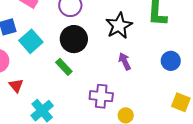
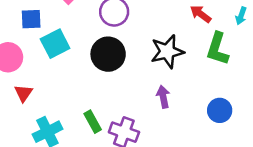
green rectangle: (64, 67) -> (93, 122), moved

